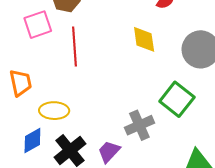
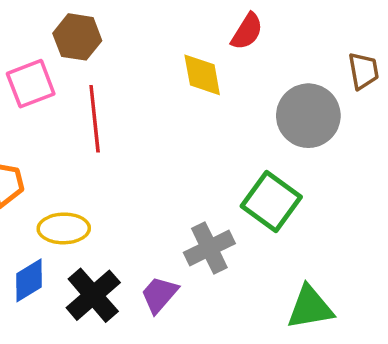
yellow diamond: (144, 39) -> (202, 75), moved

